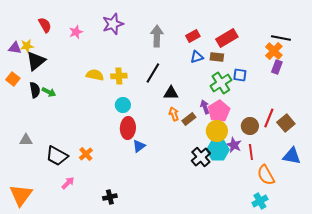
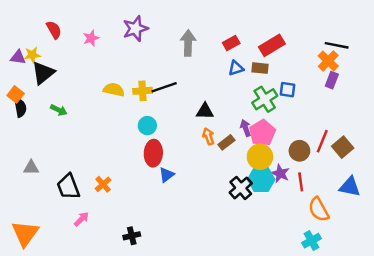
black line: (153, 73) -> (164, 87), moved, turned 40
black semicircle: (35, 90) -> (20, 108), moved
black trapezoid: (57, 156) -> (68, 187), turned 40

